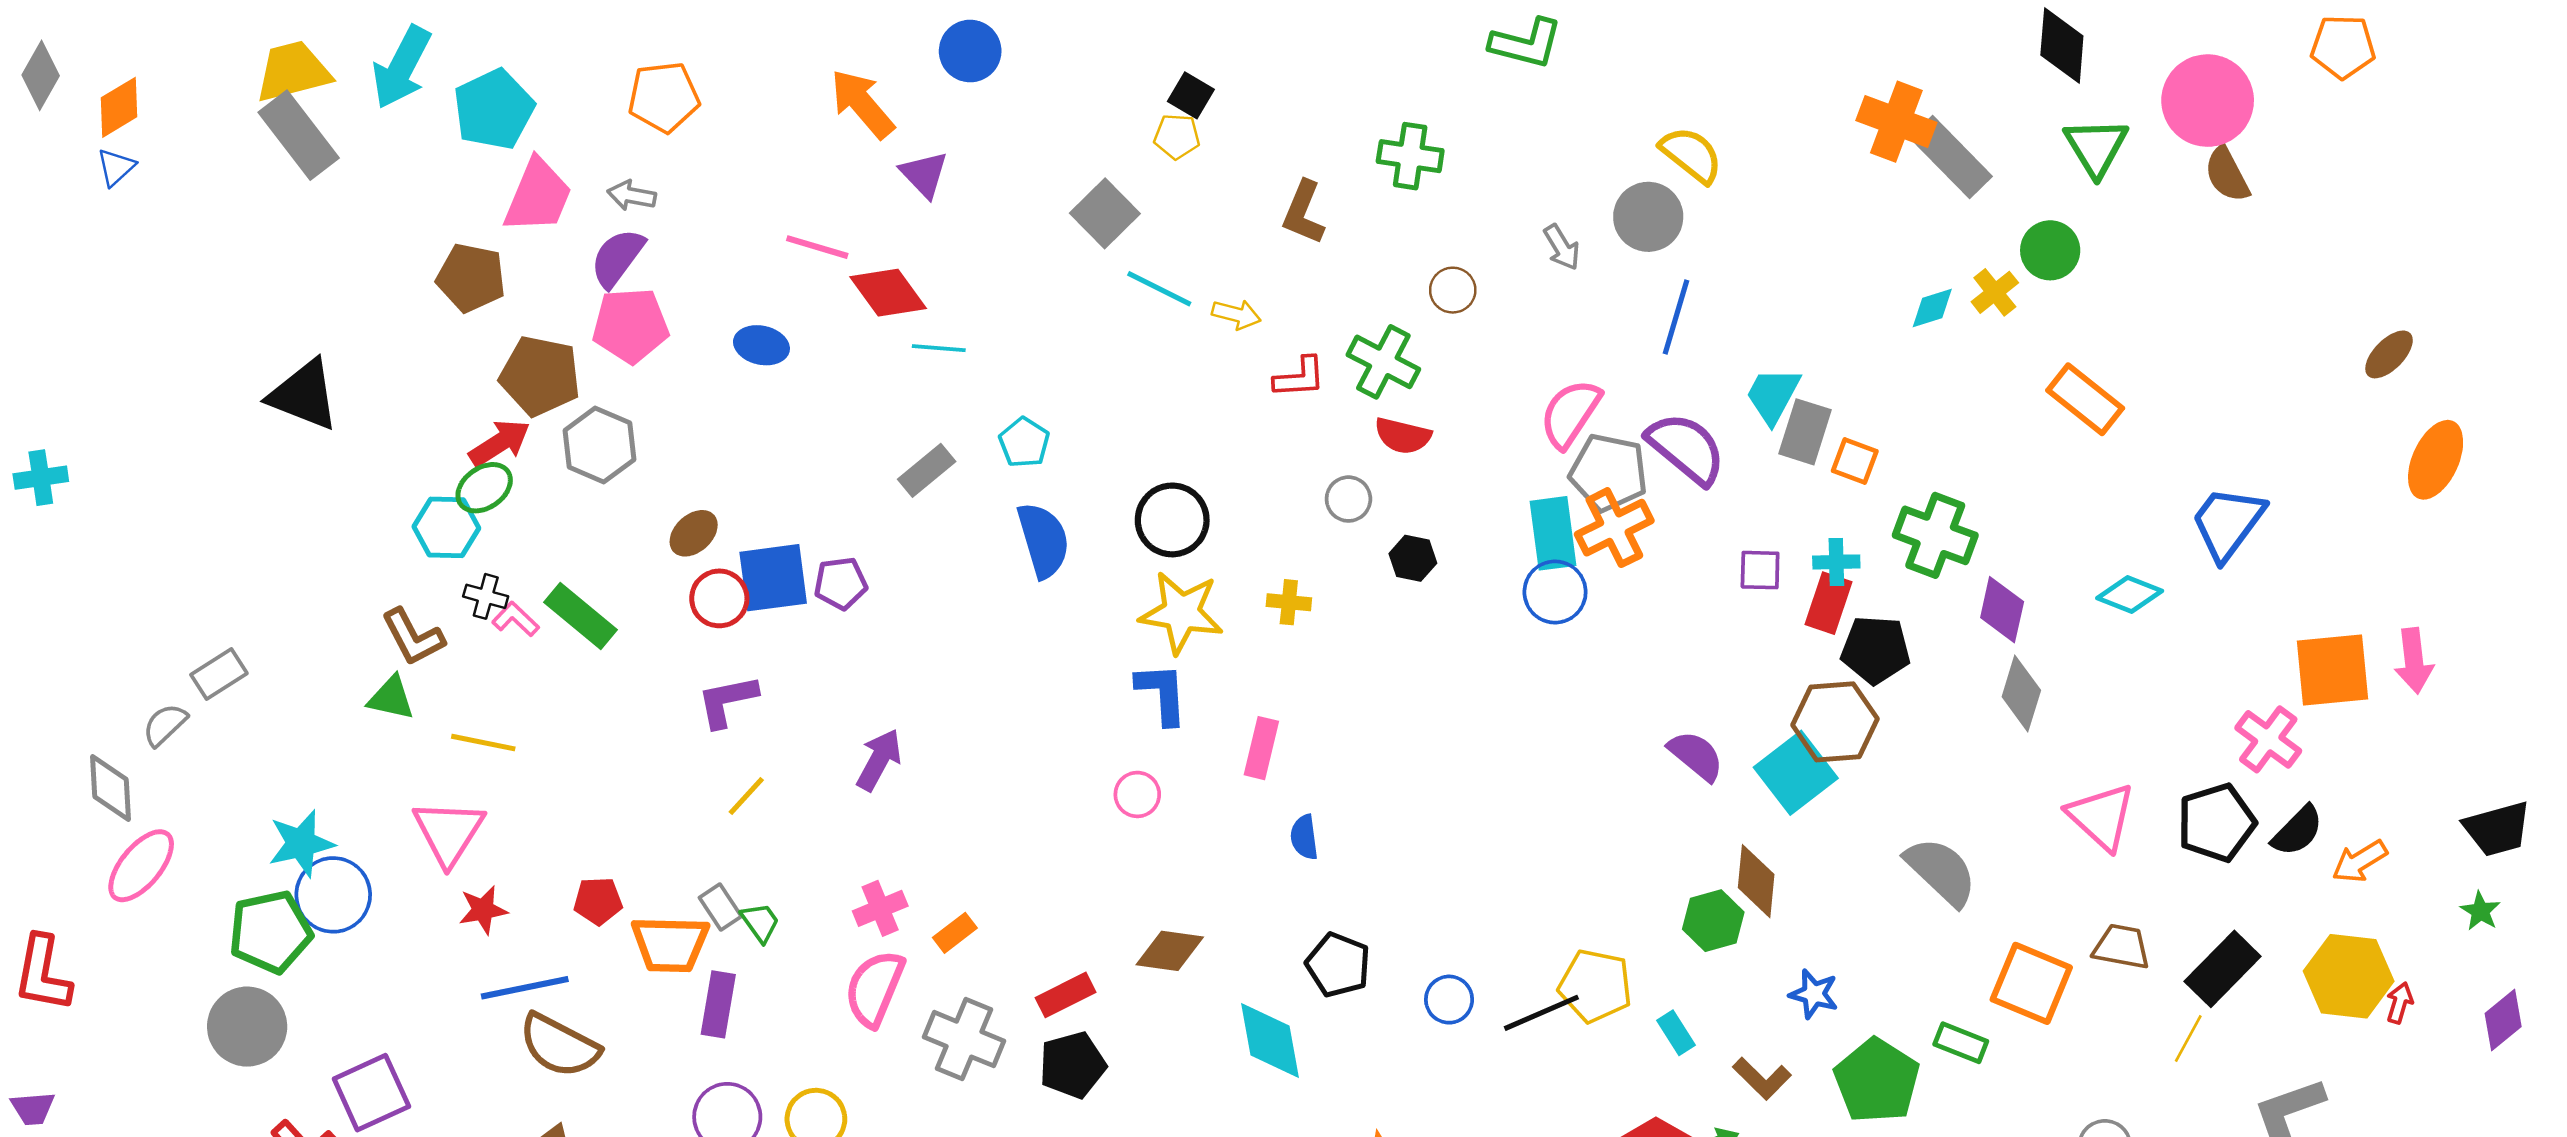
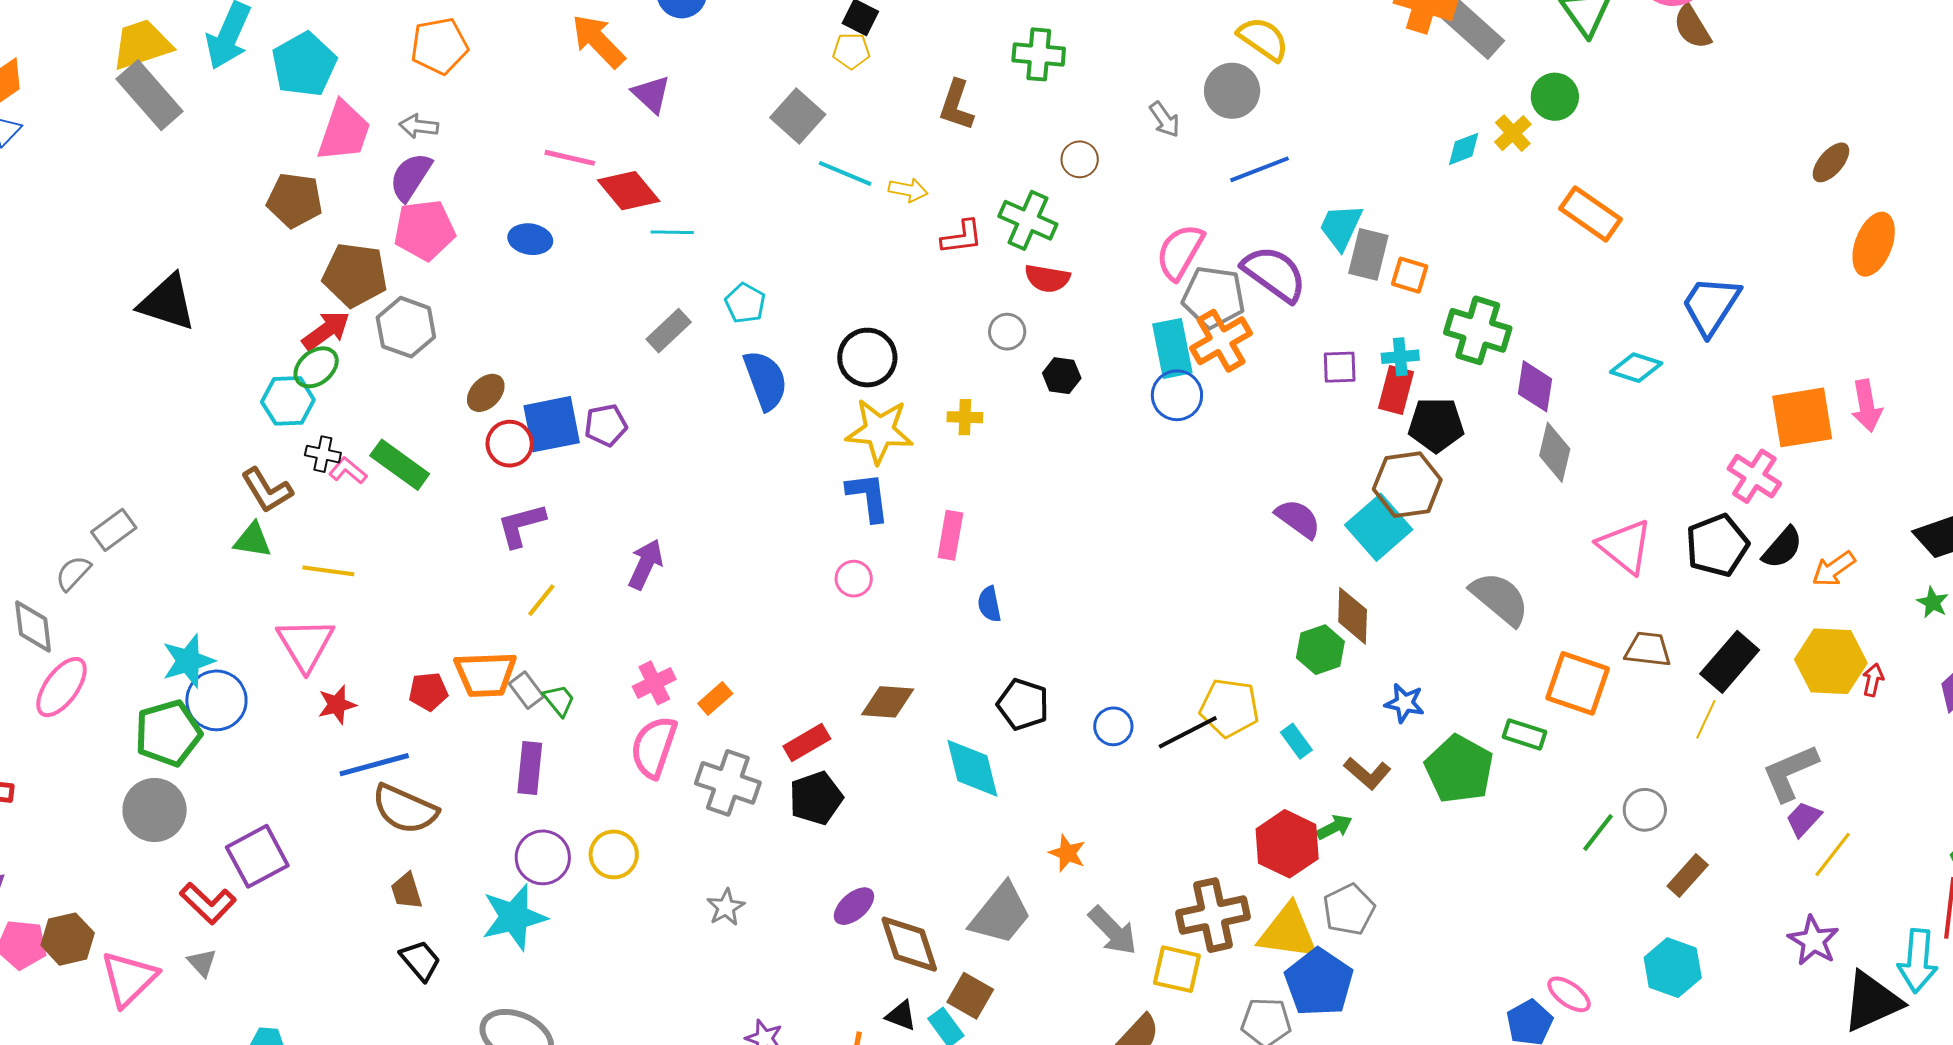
blue line: (1676, 317) -> (1259, 169), turned 56
orange trapezoid: (670, 944) -> (485, 674), moved

